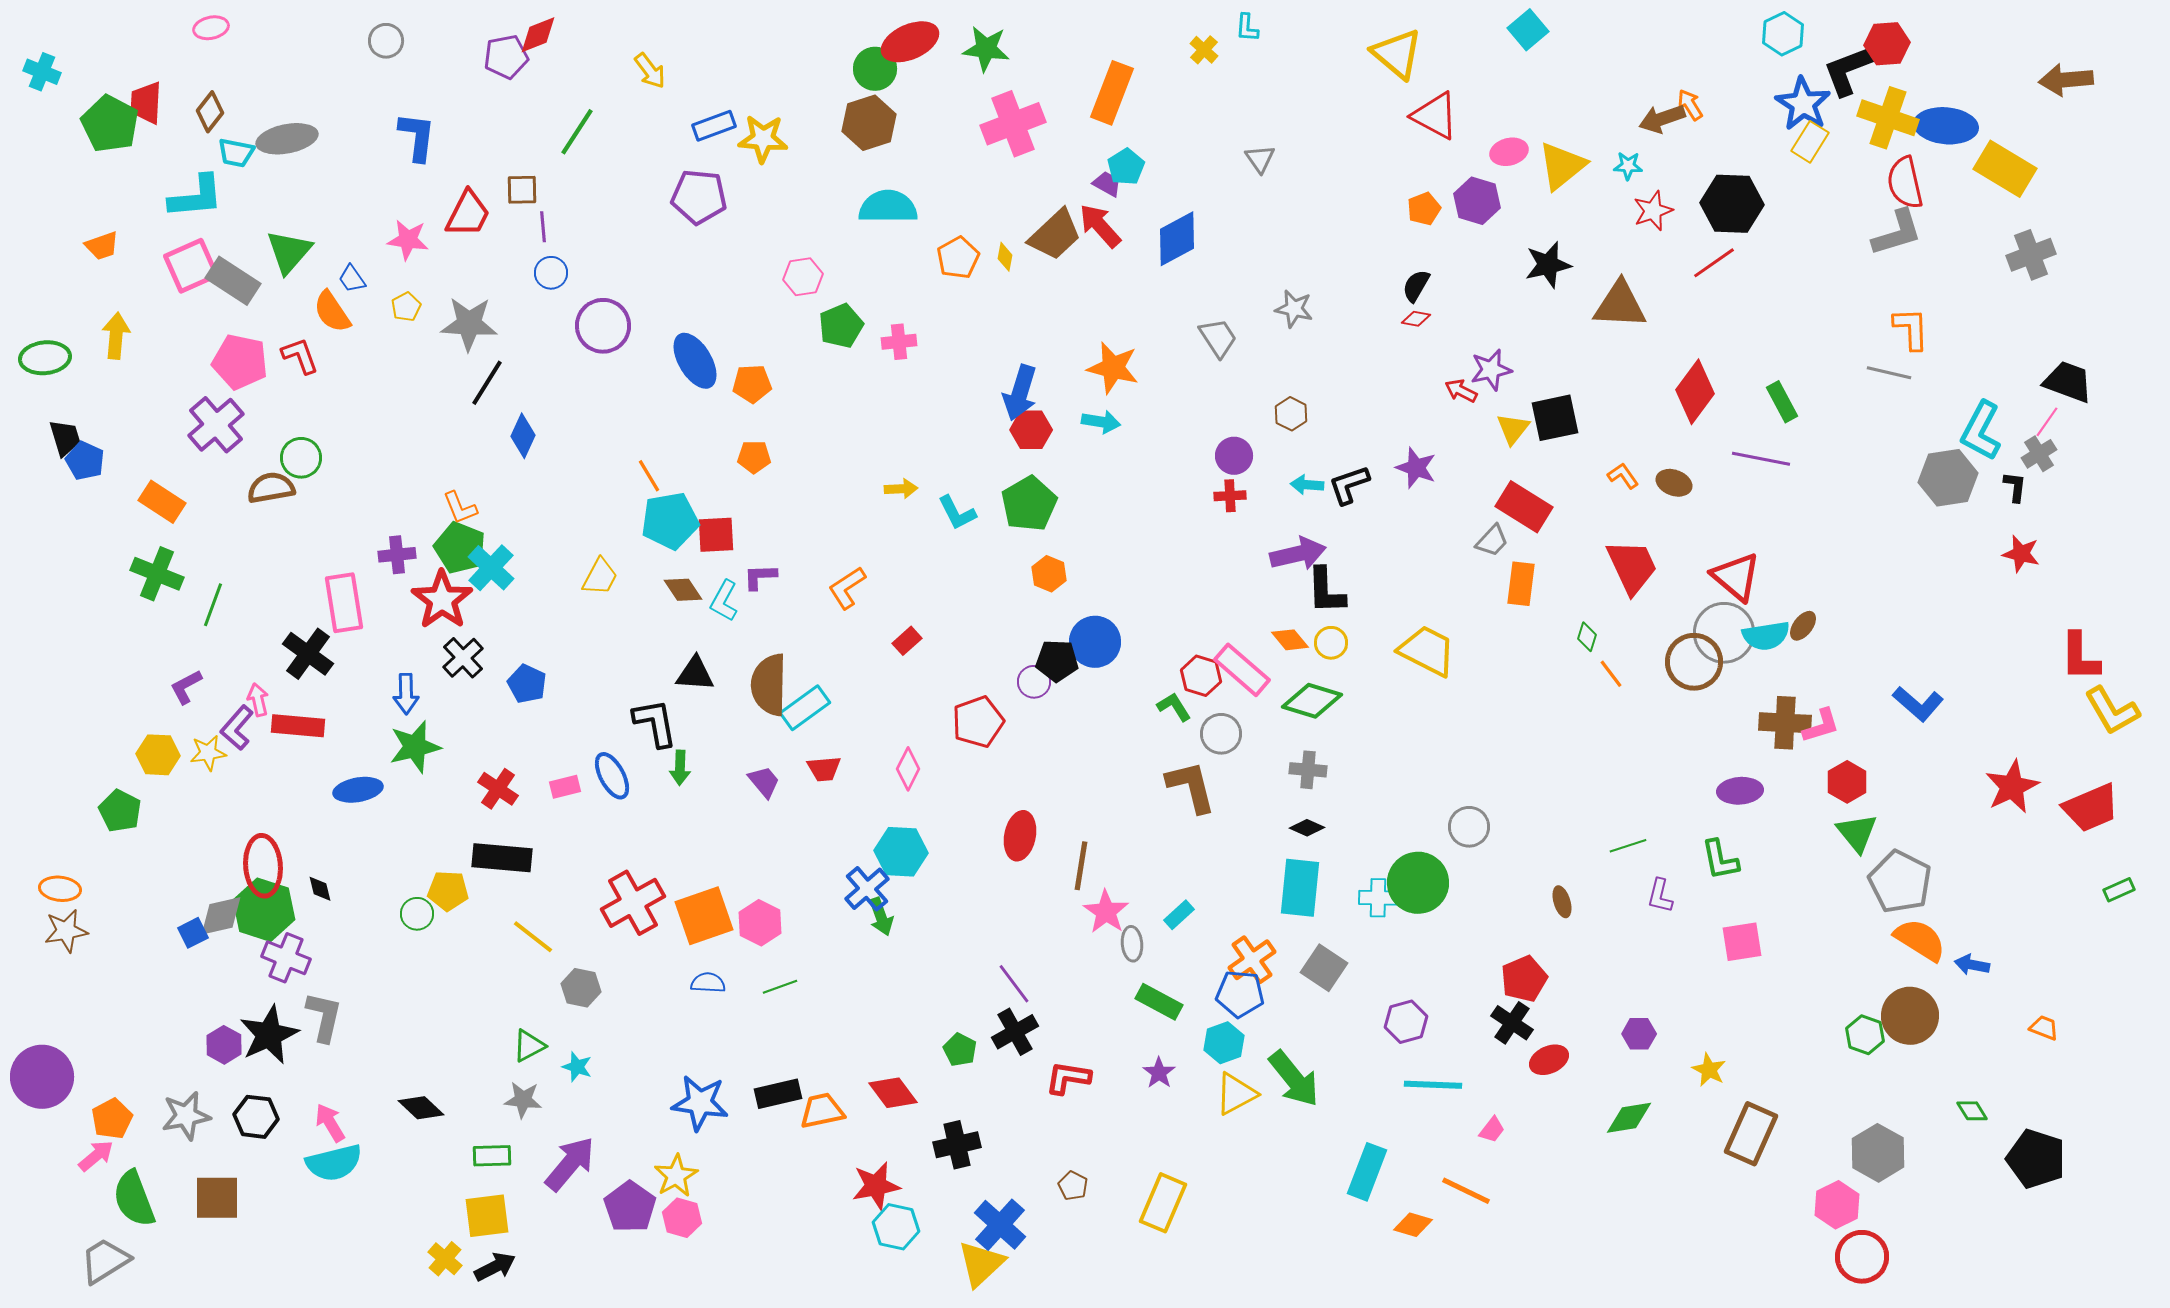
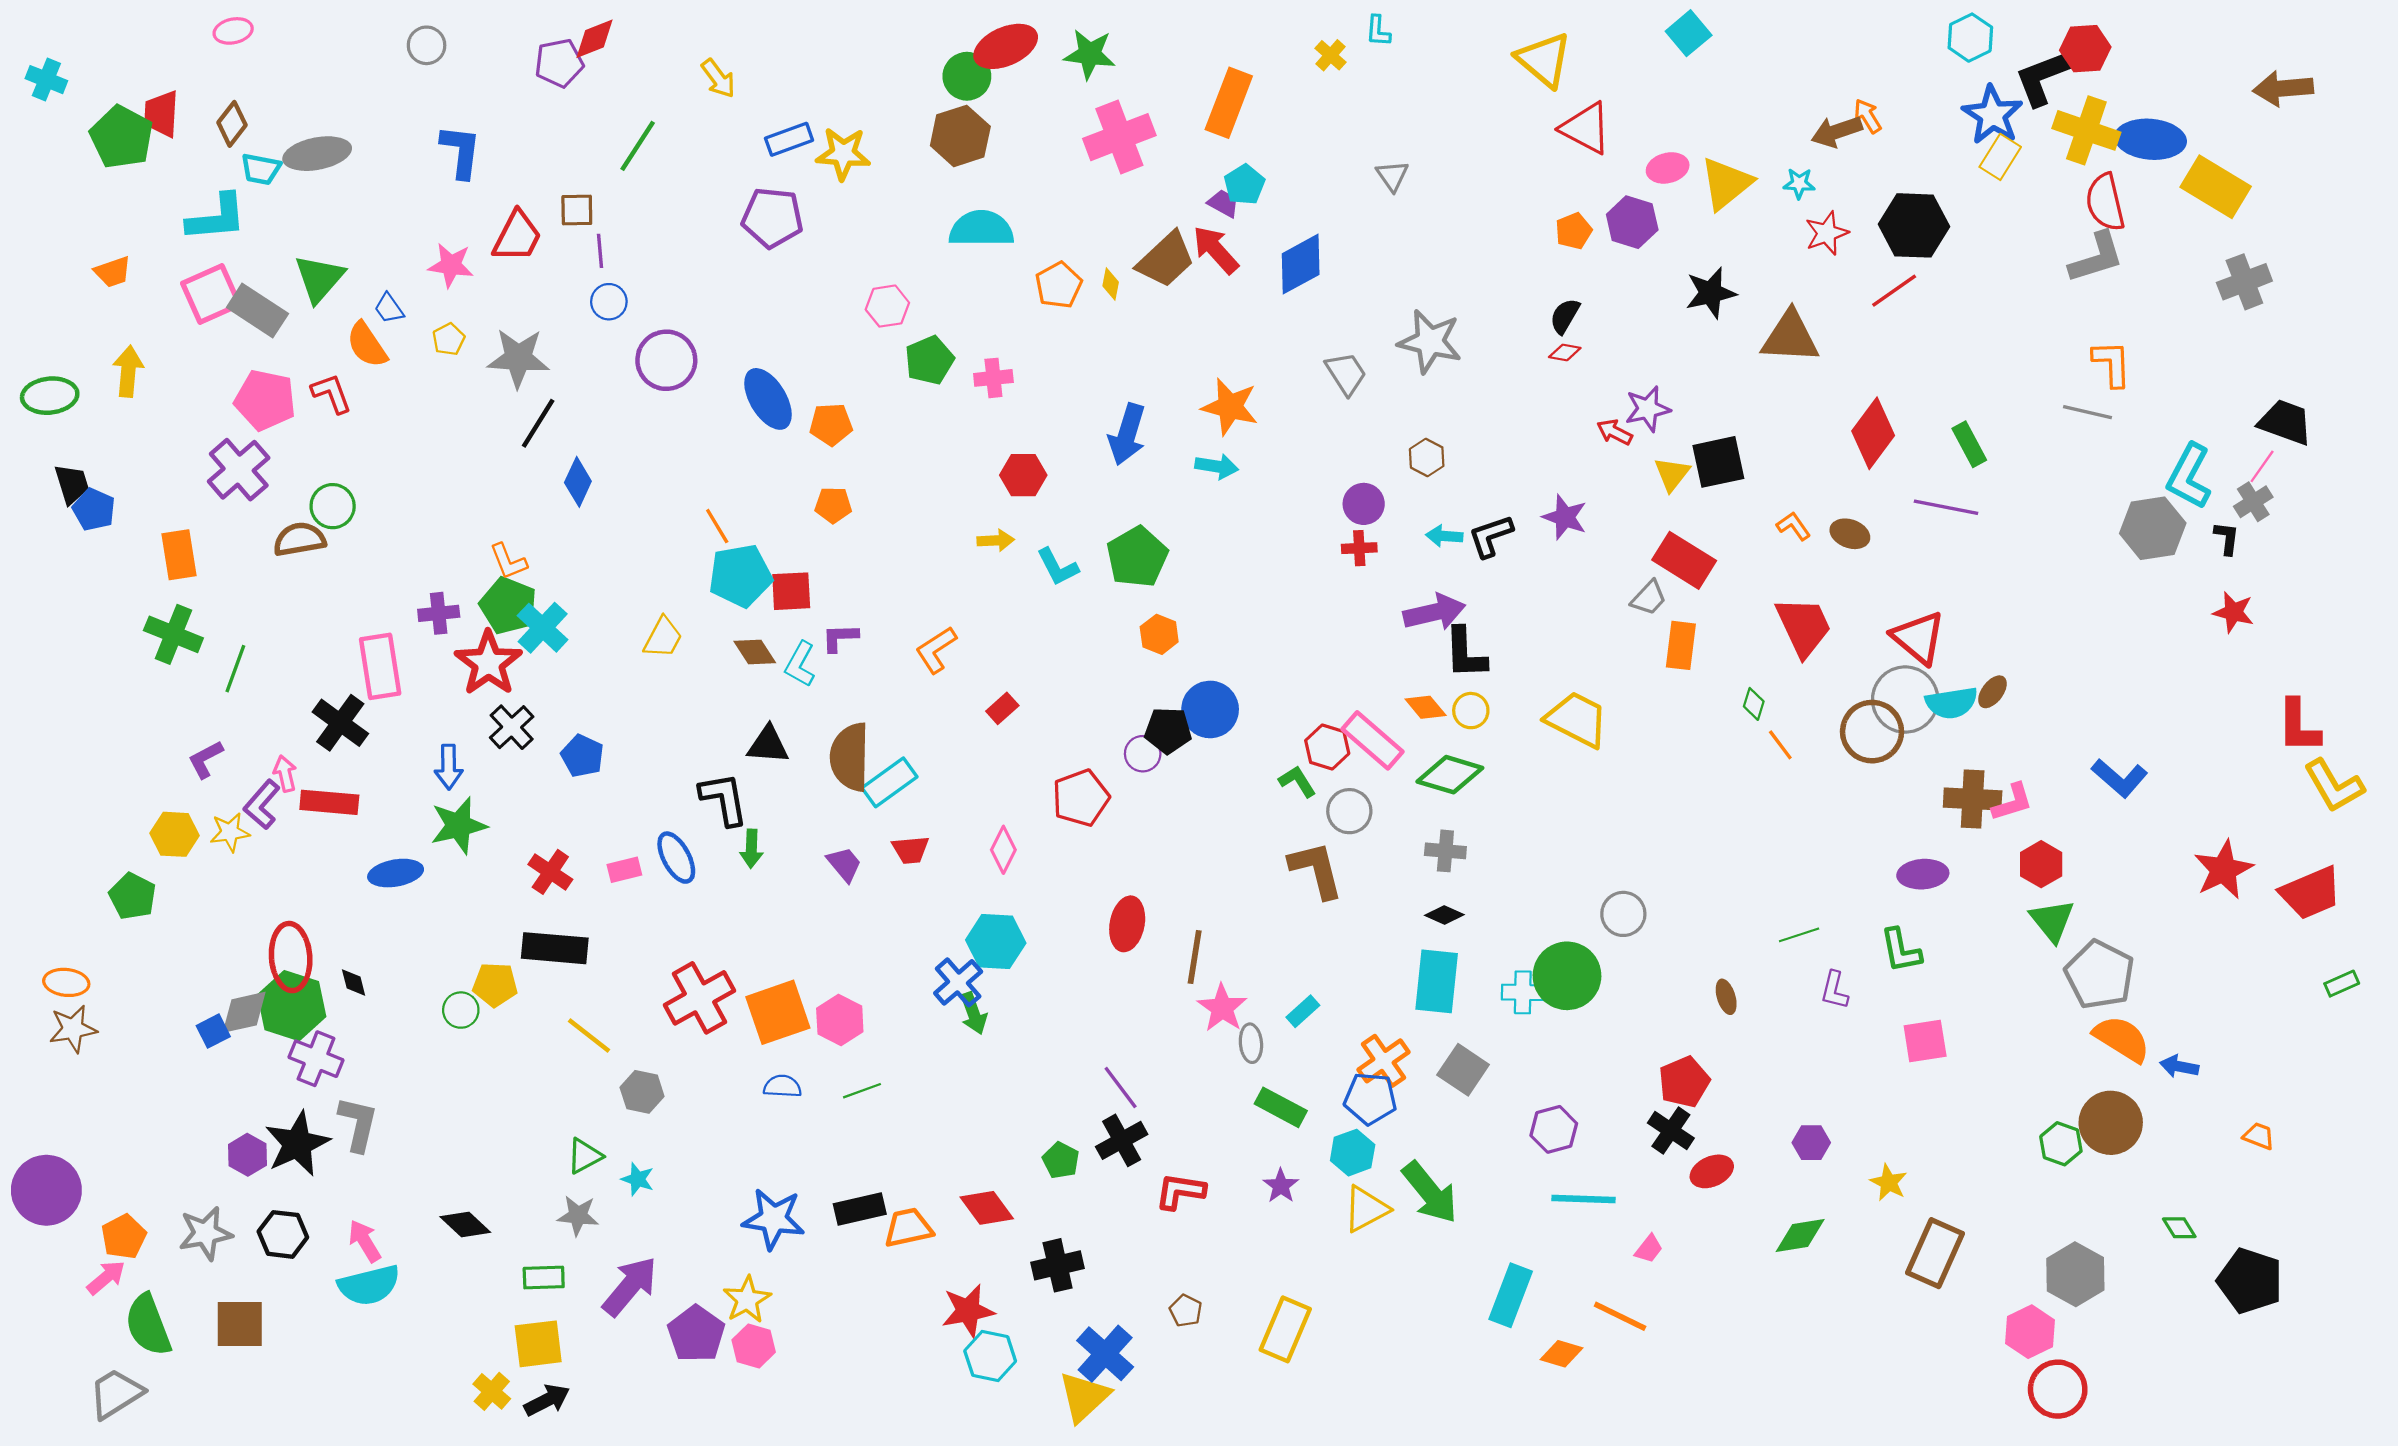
gray star: (1294, 309) -> (1430, 341), size x1.5
red hexagon: (1031, 430) -> (1023, 475), moved
orange rectangle: (162, 502) -> (179, 555), turned 48

